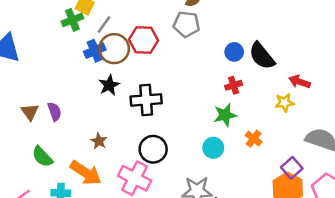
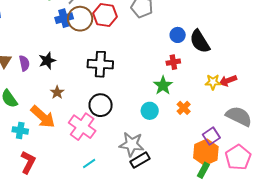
red arrow: (299, 82) -> (228, 81), moved, turned -48
black star: (109, 85) -> (47, 61), moved
green star: (225, 115) -> (163, 85), turned -30

